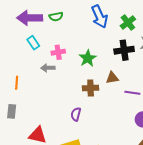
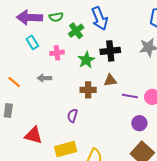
green cross: (128, 22) -> (76, 31), moved
black cross: (124, 50) -> (110, 51), moved
gray arrow: (48, 68) -> (44, 78), moved
orange line: (17, 83) -> (14, 82), turned -56

